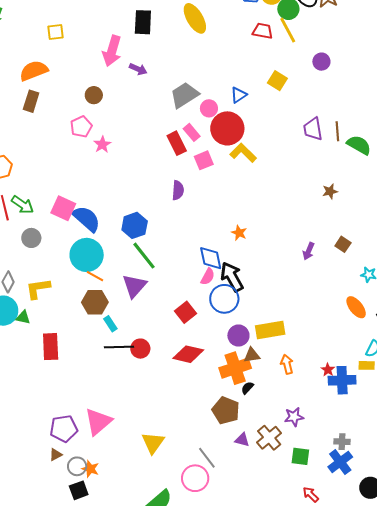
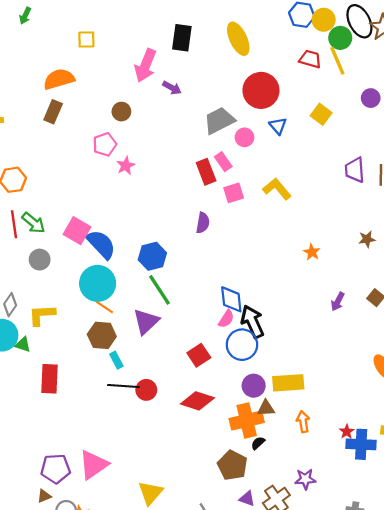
blue triangle: (239, 95) -> (278, 126), turned -42
red circle: (227, 128) -> (261, 90), moved
orange star: (239, 233) -> (312, 252), moved

